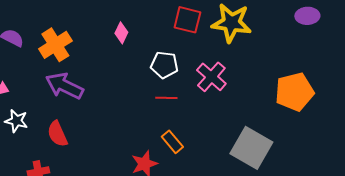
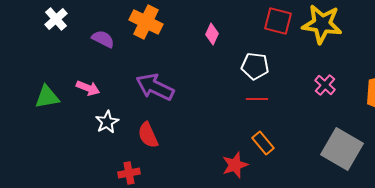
orange cross: (55, 45) -> (146, 22), moved, turned -32
pink cross: (211, 77) -> (325, 85), moved, size x0.7
white star: (16, 121) -> (107, 122), turned 30

